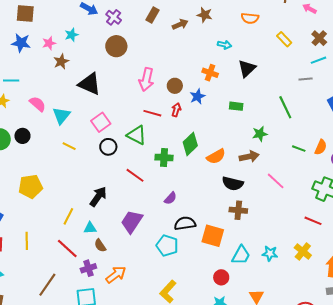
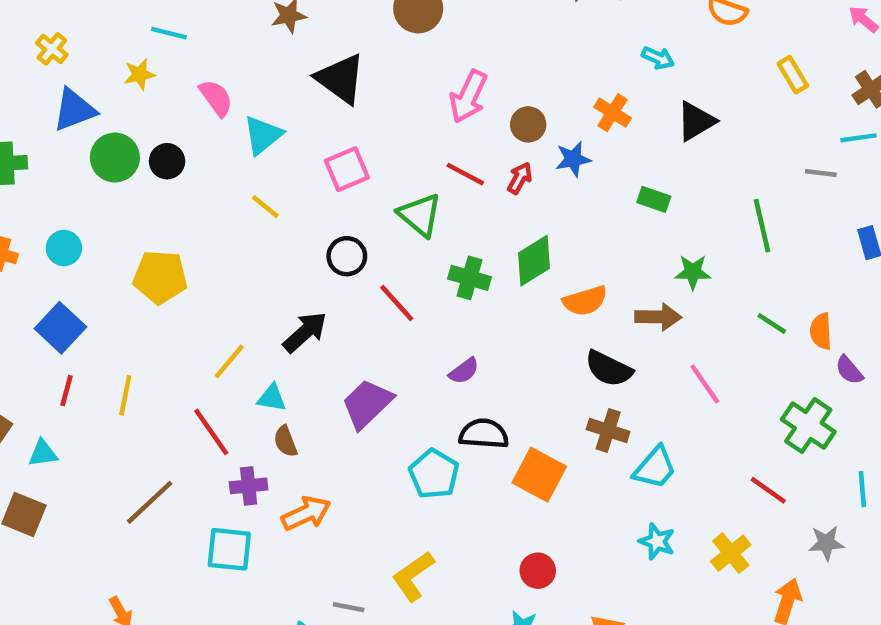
black circle: (108, 147) -> (347, 256), moved
orange semicircle: (321, 147) -> (821, 331), turned 140
cyan trapezoid: (241, 255) -> (655, 468), moved

